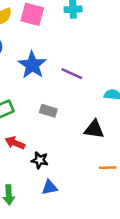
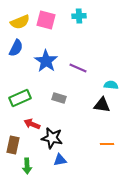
black triangle: (94, 129) -> (102, 105), moved
black star: (40, 160) -> (52, 138), size x1.5

